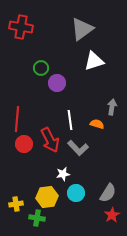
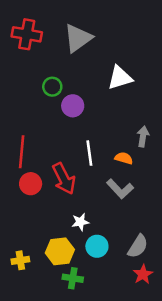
gray triangle: (82, 29) -> (78, 38), moved
gray L-shape: (78, 148) -> (120, 189), moved
green cross: (37, 218) -> (73, 278), moved

